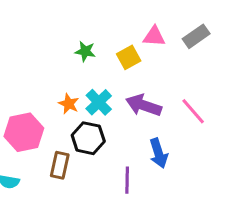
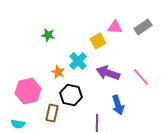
green star: (85, 51) -> (48, 35), moved
cyan cross: (99, 102) -> (78, 61), moved

